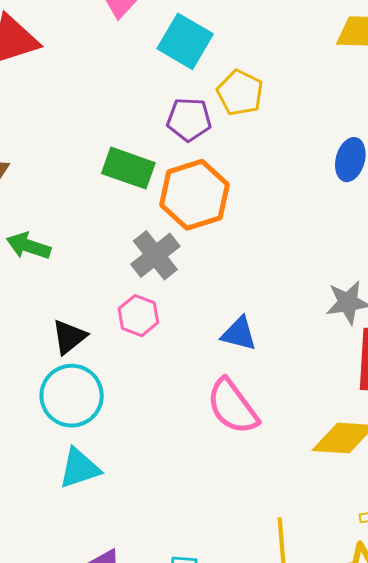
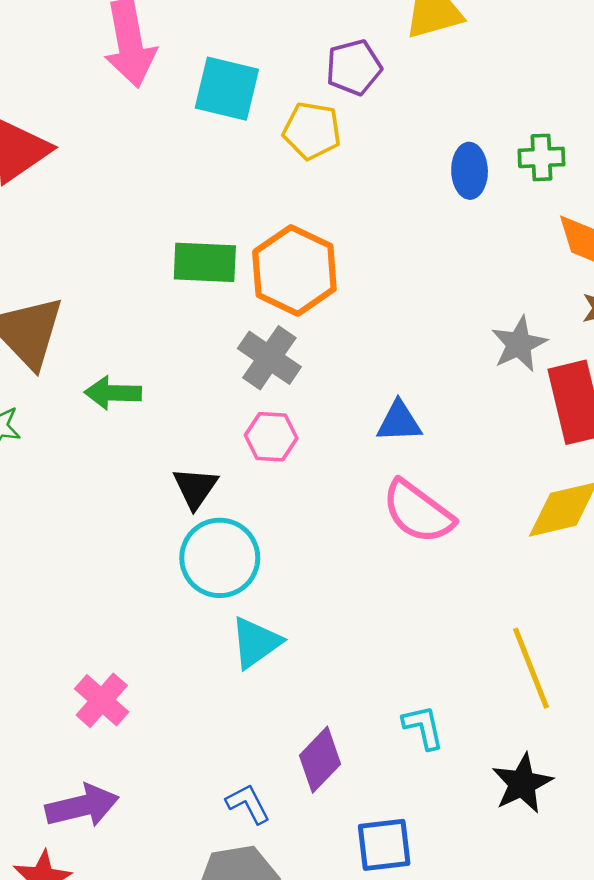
purple pentagon: (189, 119) -> (354, 67), moved

